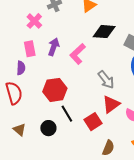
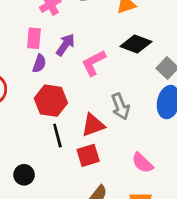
purple semicircle: (21, 68) -> (39, 64), moved
red triangle: (111, 104) -> (93, 125), moved
black circle: (48, 128) -> (24, 175), moved

